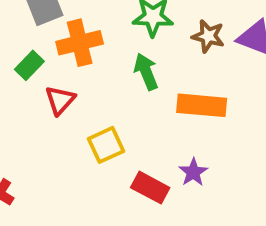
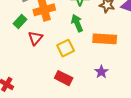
yellow square: (106, 145) -> (66, 48), moved
red rectangle: (150, 188) -> (64, 78), moved

